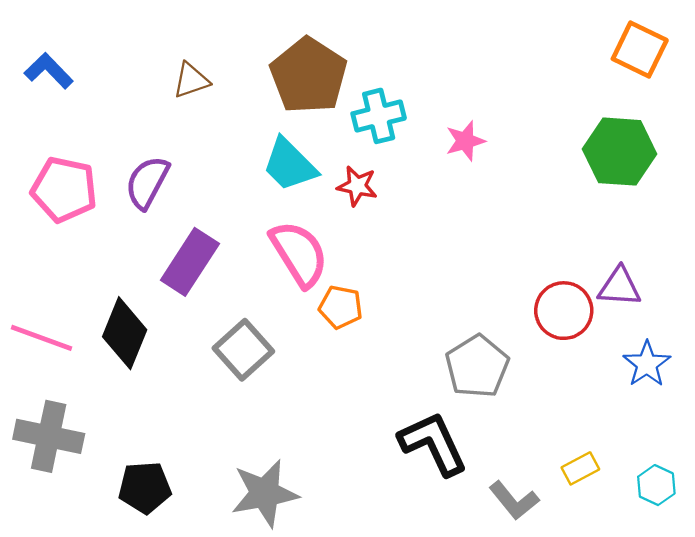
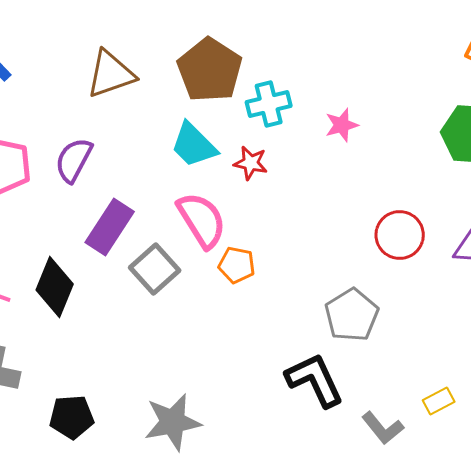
brown triangle: (191, 80) -> (111, 74), size x1.6
red circle: (564, 311) -> (400, 235), moved
gray square: (243, 350) -> (155, 269), moved

